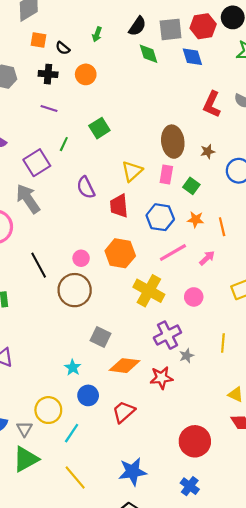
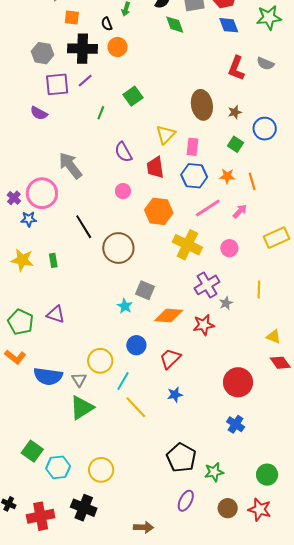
black semicircle: (63, 48) -> (107, 24), moved, turned 32
blue diamond: (192, 57) -> (229, 25), moved
black cross: (48, 74) -> (82, 49), size x1.6
purple line: (49, 109) -> (85, 81), turned -56
purple square: (37, 163) -> (57, 84), moved, turned 30
pink rectangle: (166, 175) -> (192, 147), moved
green square: (191, 186) -> (235, 144), moved
pink circle: (81, 258) -> (123, 191), moved
cyan star: (73, 368) -> (125, 306), moved
blue star: (133, 472) -> (175, 395), moved, size x0.6
yellow line: (75, 477) -> (136, 407), moved

